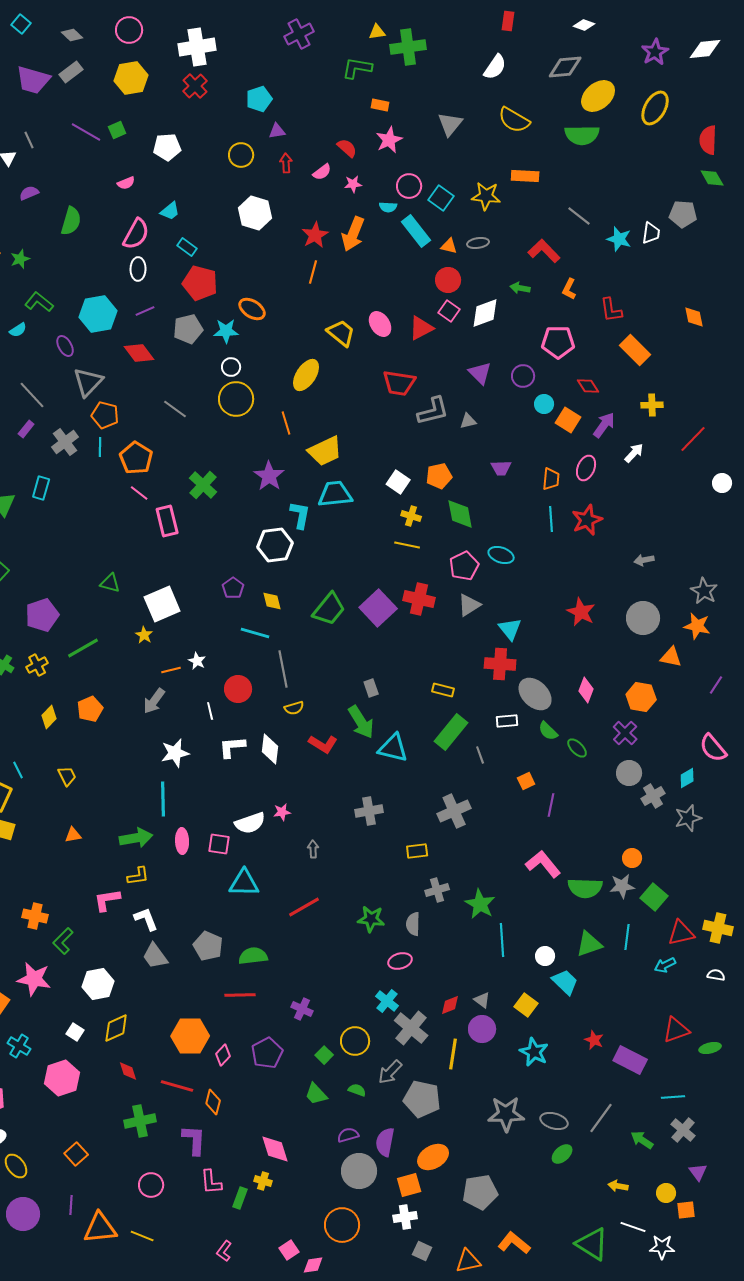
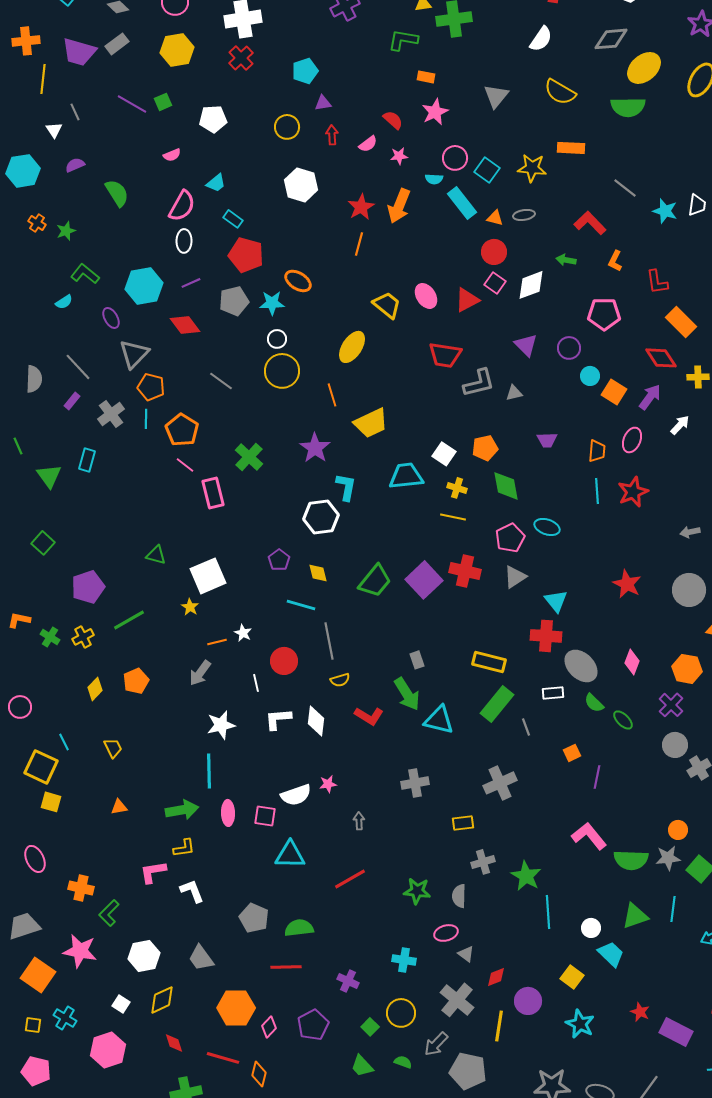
green semicircle: (71, 221) -> (117, 193), turned -48
red diamond: (588, 386) -> (661, 358), moved, size x1.4
cyan trapezoid: (335, 494) -> (406, 476), moved
yellow rectangle: (443, 690) -> (489, 662), size x1.5
gray trapezoid: (155, 956) -> (201, 958), moved
gray triangle: (482, 1000) -> (466, 954), moved
cyan cross: (387, 1001) -> (404, 960), moved, turned -30

